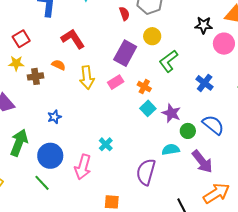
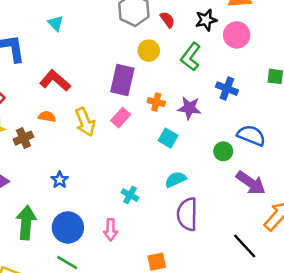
red semicircle: (124, 14) -> (167, 20), moved
green L-shape: (169, 61) -> (191, 57), moved
orange cross: (144, 87) -> (156, 102), moved
purple star: (171, 113) -> (189, 108), moved
cyan semicircle: (171, 150) -> (176, 180), moved
pink arrow: (83, 167) -> (111, 230), size x0.7

